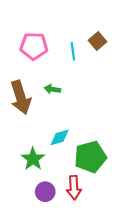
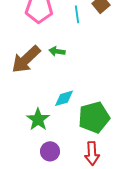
brown arrow: (21, 97) -> (26, 59), turned 64
red arrow: (74, 188) -> (92, 153), moved

